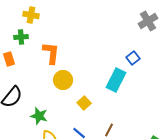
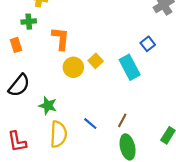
cyan rectangle: (116, 80) -> (130, 67), turned -55
yellow square: (84, 103) -> (96, 61), moved

